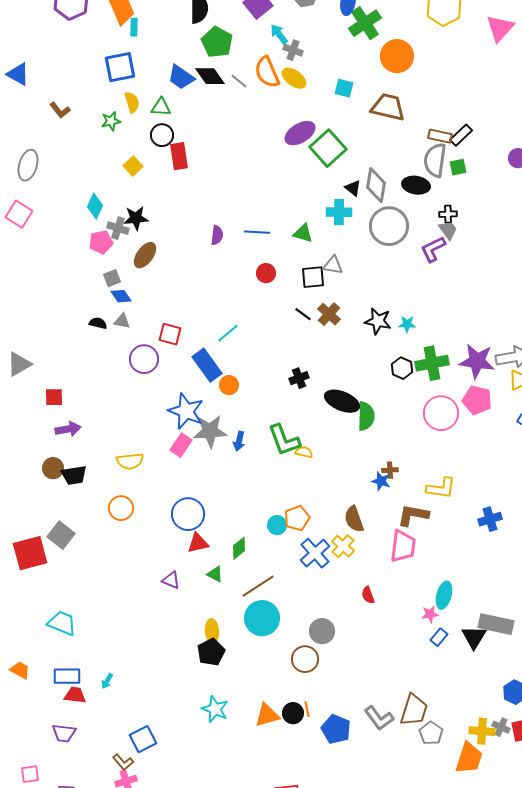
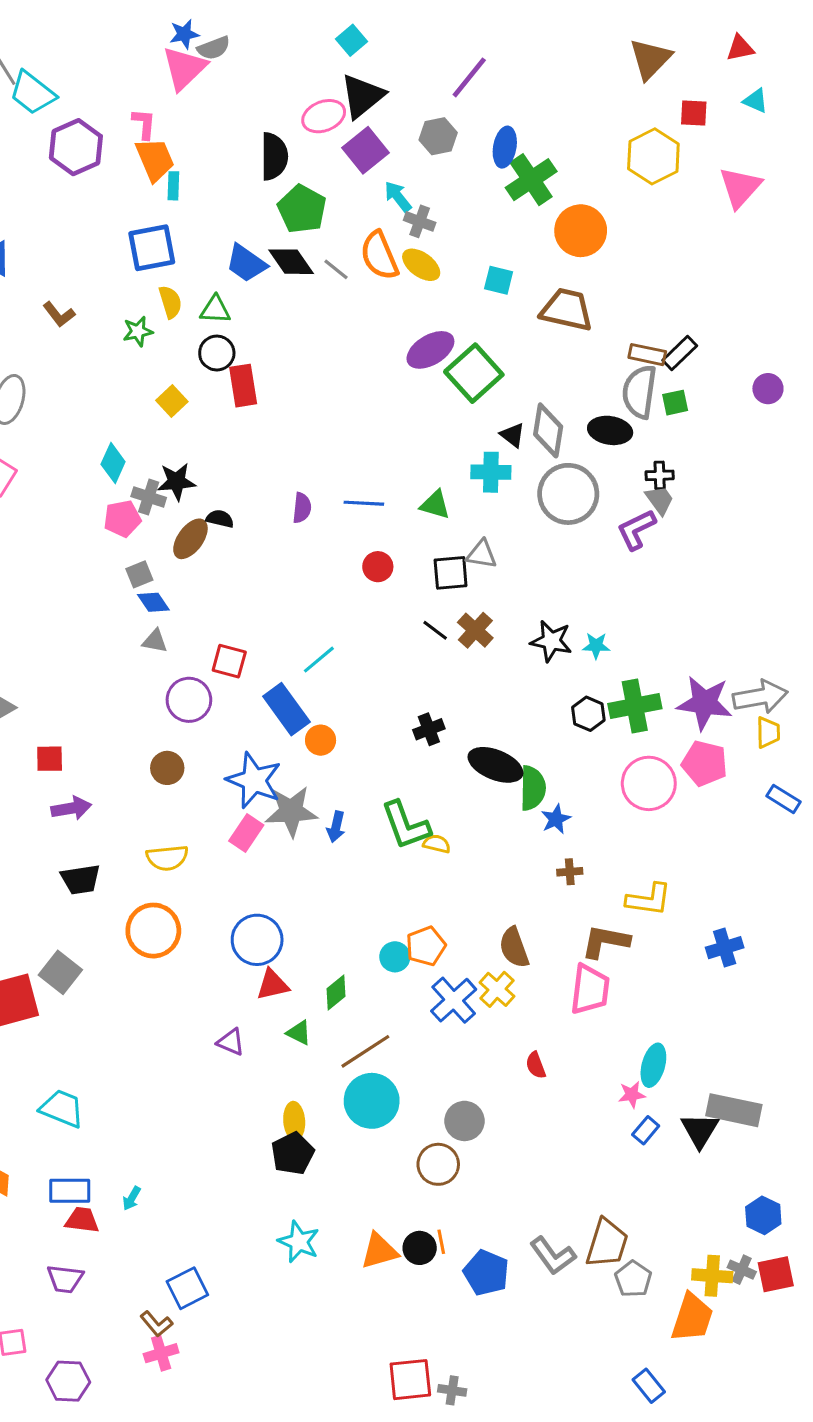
black semicircle: (98, 323) -> (220, 519), moved
brown circle: (53, 468) -> (167, 768), moved
blue star: (381, 481) -> (556, 819), moved, turned 30
orange circle: (121, 508) -> (153, 931), size x1.4

